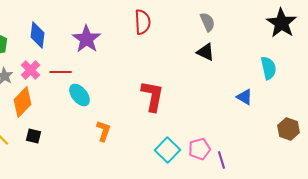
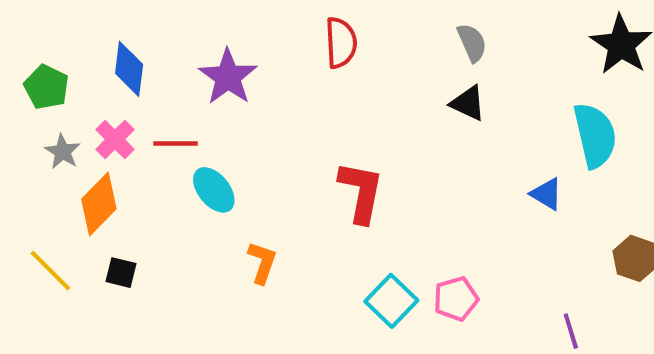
cyan semicircle: (268, 68) -> (595, 135), size x1.4
purple line: (222, 160) -> (571, 331), moved

